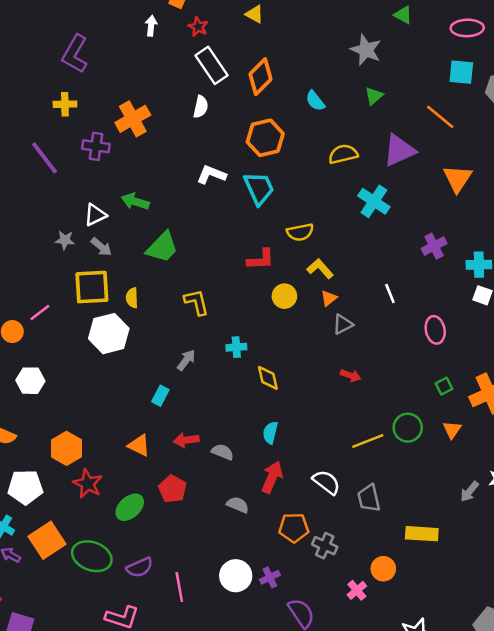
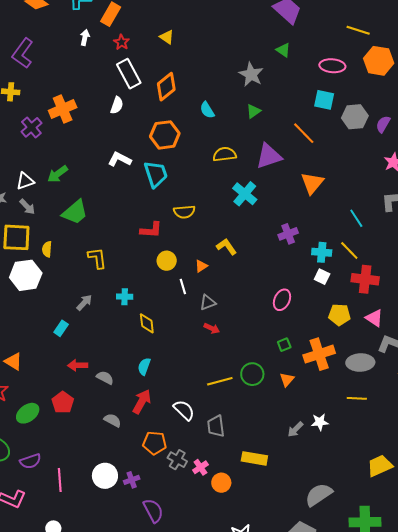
purple cross: (96, 146) -> (31, 127), turned 35
green arrow: (135, 201) -> (58, 174), turned -60
yellow L-shape: (320, 269) -> (226, 247), moved
white line: (390, 293) -> (183, 286), moved
gray triangle: (343, 324) -> (208, 302), moved
pink ellipse: (435, 330) -> (282, 300), turned 30
orange triangle: (139, 445) -> (13, 361), moved
pink cross: (357, 590) -> (200, 467), moved

